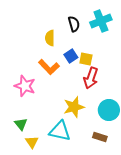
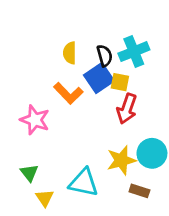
cyan cross: (101, 21) -> (134, 52), moved
black semicircle: (74, 24) -> (105, 56), moved
blue square: (71, 56) -> (99, 78), size x1.5
yellow star: (74, 107) -> (121, 160), moved

